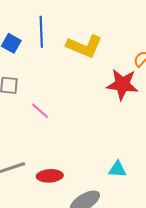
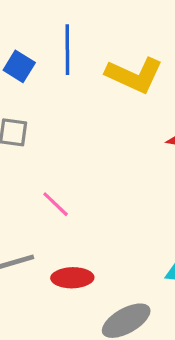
pink line: (40, 111) -> (56, 204), moved

